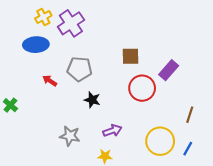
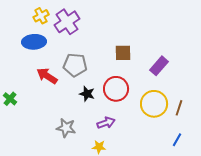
red arrow: (50, 81) -> (47, 76), size x1.5
red circle: (142, 88) -> (116, 89), moved
yellow circle: (160, 141) -> (154, 104), moved

